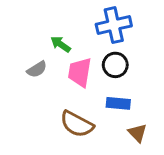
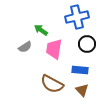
black circle: (115, 65) -> (87, 44), moved
brown triangle: (137, 133) -> (82, 90), moved

